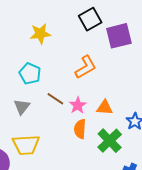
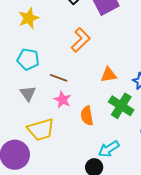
pink star: (78, 105) -> (62, 100), moved
orange semicircle: (80, 129) -> (87, 116), moved

